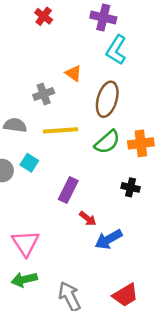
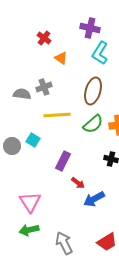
red cross: (44, 16) -> (44, 38), moved
orange triangle: (73, 73) -> (61, 58), moved
gray semicircle: (15, 125) -> (22, 94), moved

